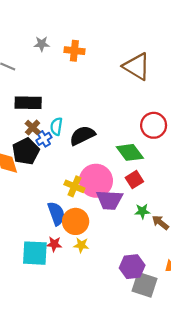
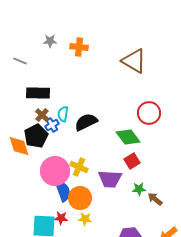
pink circle: (96, 181) -> (55, 171), moved

